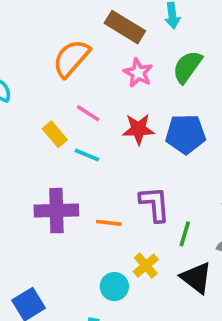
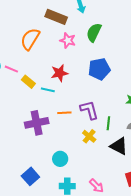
pink line: (88, 113) -> (11, 69), moved
red star: (138, 129) -> (59, 73), moved
orange line: (109, 223) -> (64, 113), moved
yellow cross: (146, 266) -> (89, 136), moved
cyan circle: (114, 287) -> (60, 159), moved

